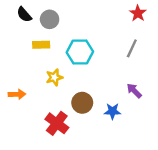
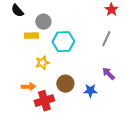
gray circle: (50, 19) -> (43, 22), moved
orange arrow: (17, 94) -> (28, 87), moved
red cross: (57, 123) -> (44, 101), turned 36

